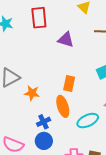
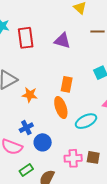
red rectangle: (39, 18) -> (26, 38), moved
blue cross: (44, 122) -> (26, 128), moved

